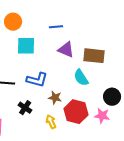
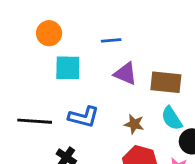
cyan semicircle: (81, 78) -> (172, 118), moved
brown star: (55, 98) -> (134, 124), moved

